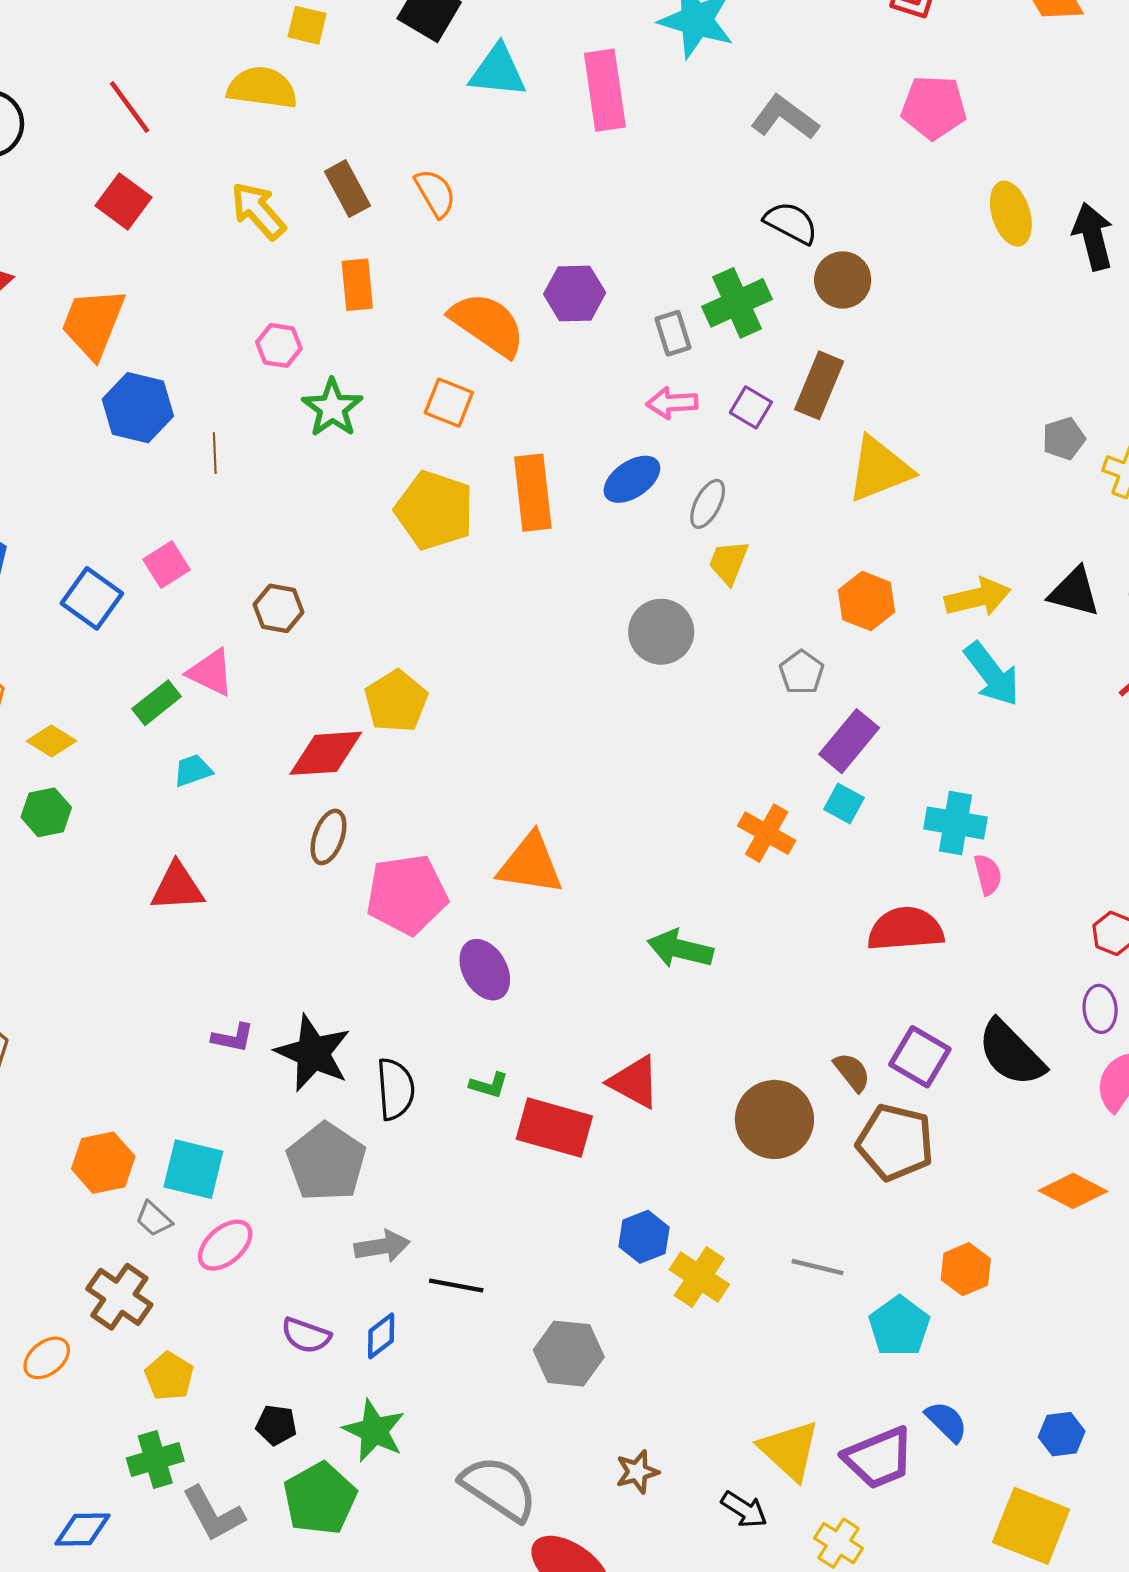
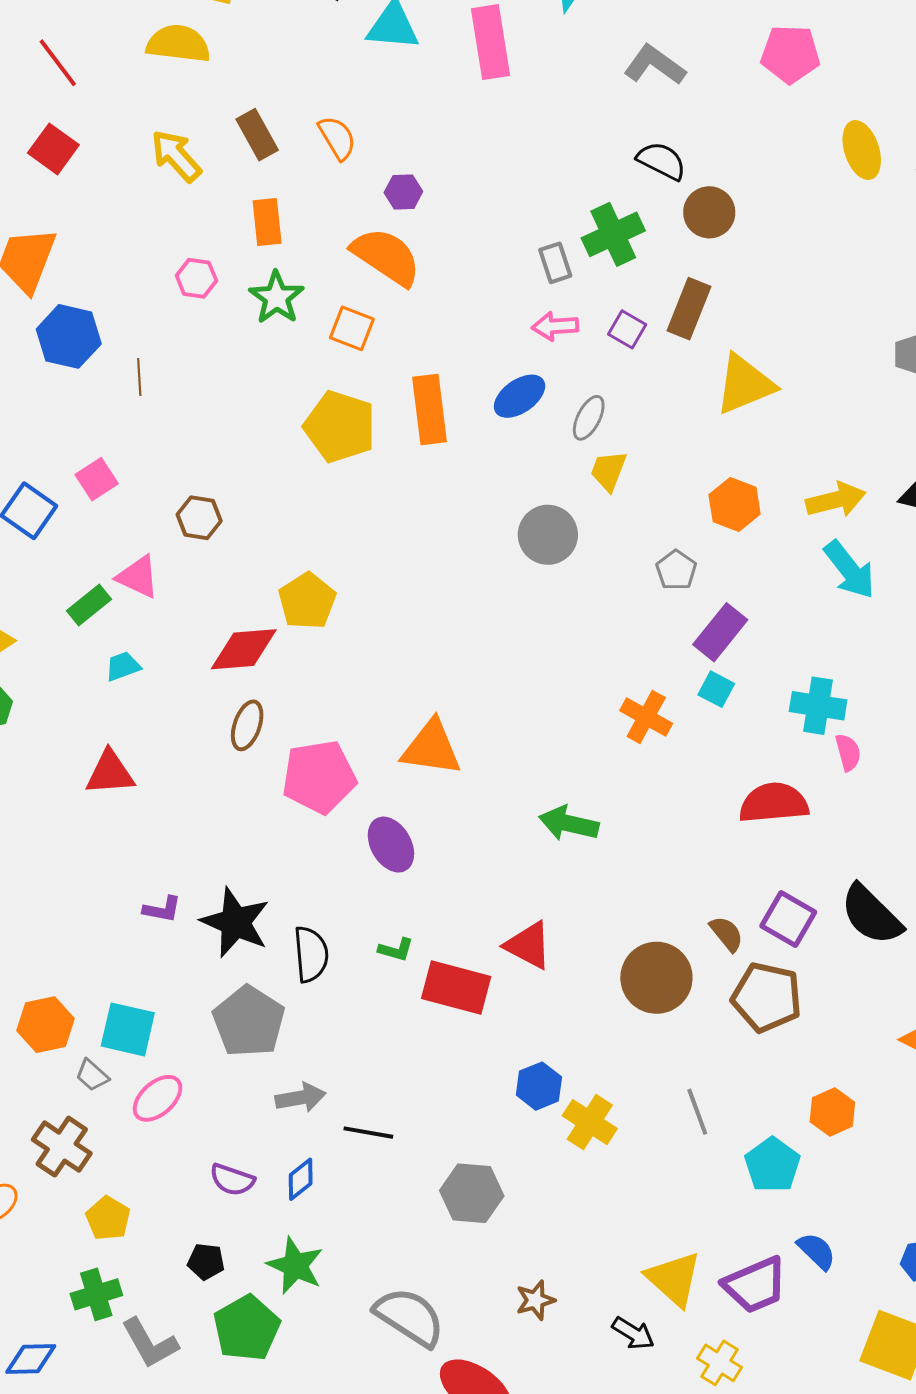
purple hexagon: (575, 293) -> (403, 192), moved, size x0.7
green star: (332, 408) -> (276, 297), moved
gray line: (818, 1267) -> (697, 1112), turned 57

